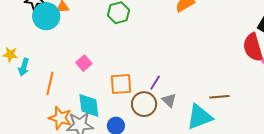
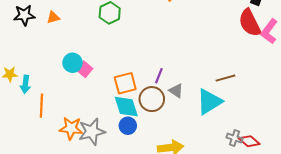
cyan circle: (46, 16) -> (72, 63), moved, size x0.7
orange line: (50, 83) -> (41, 106), moved
cyan diamond: (89, 105) -> (126, 107), moved

